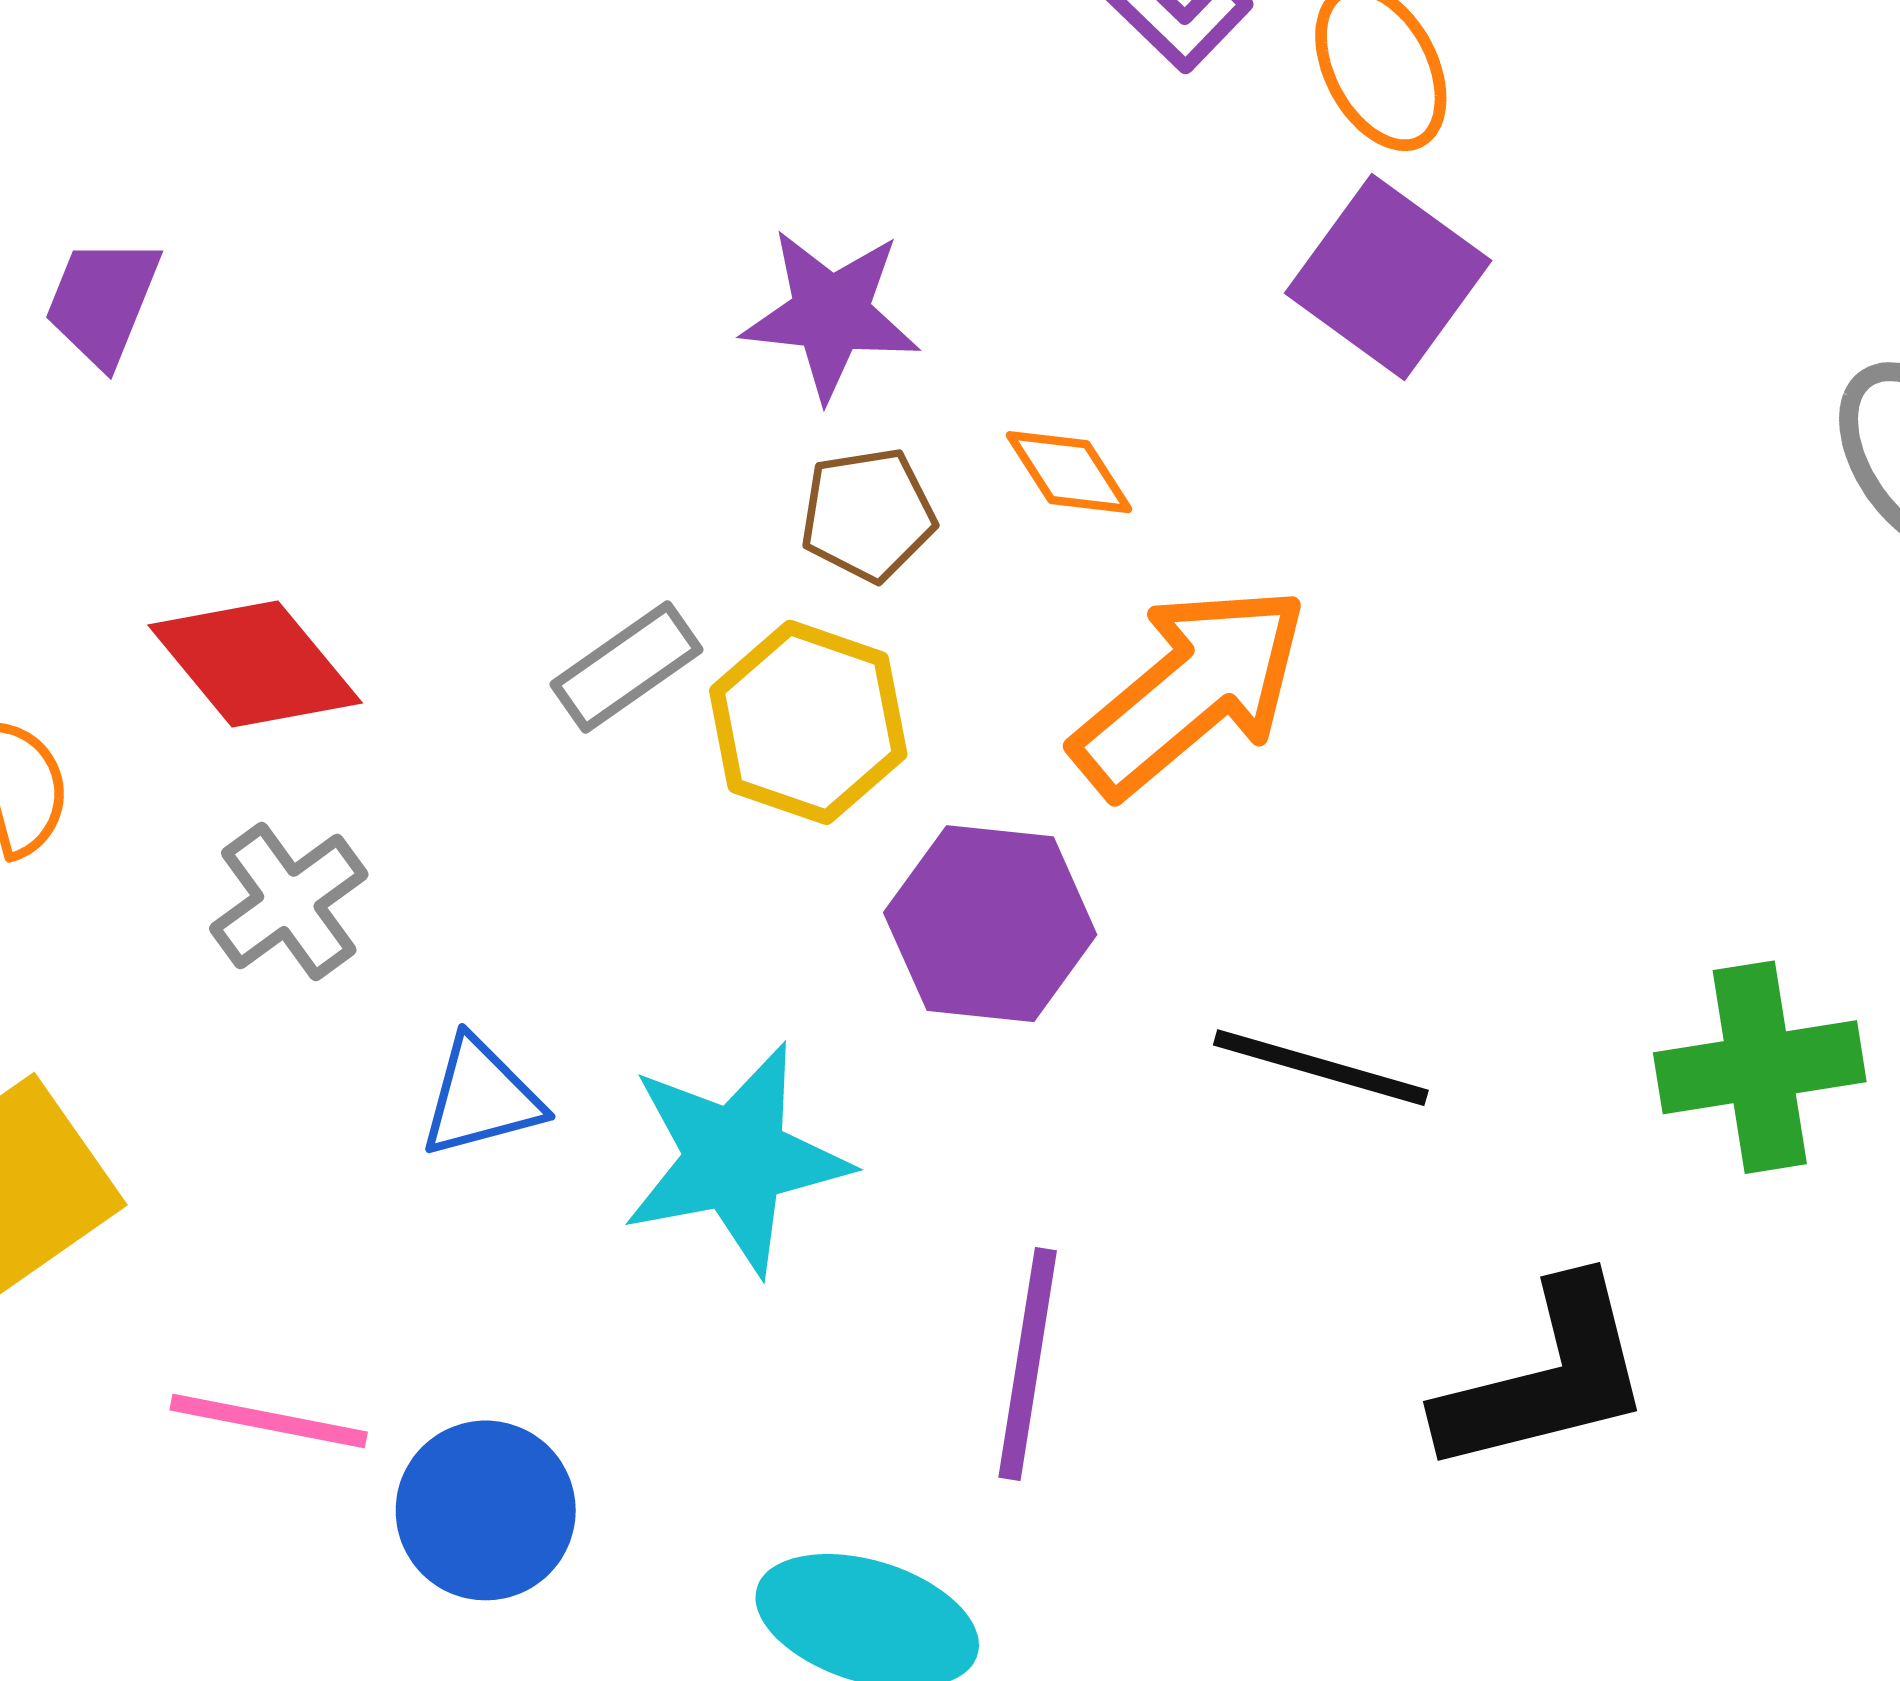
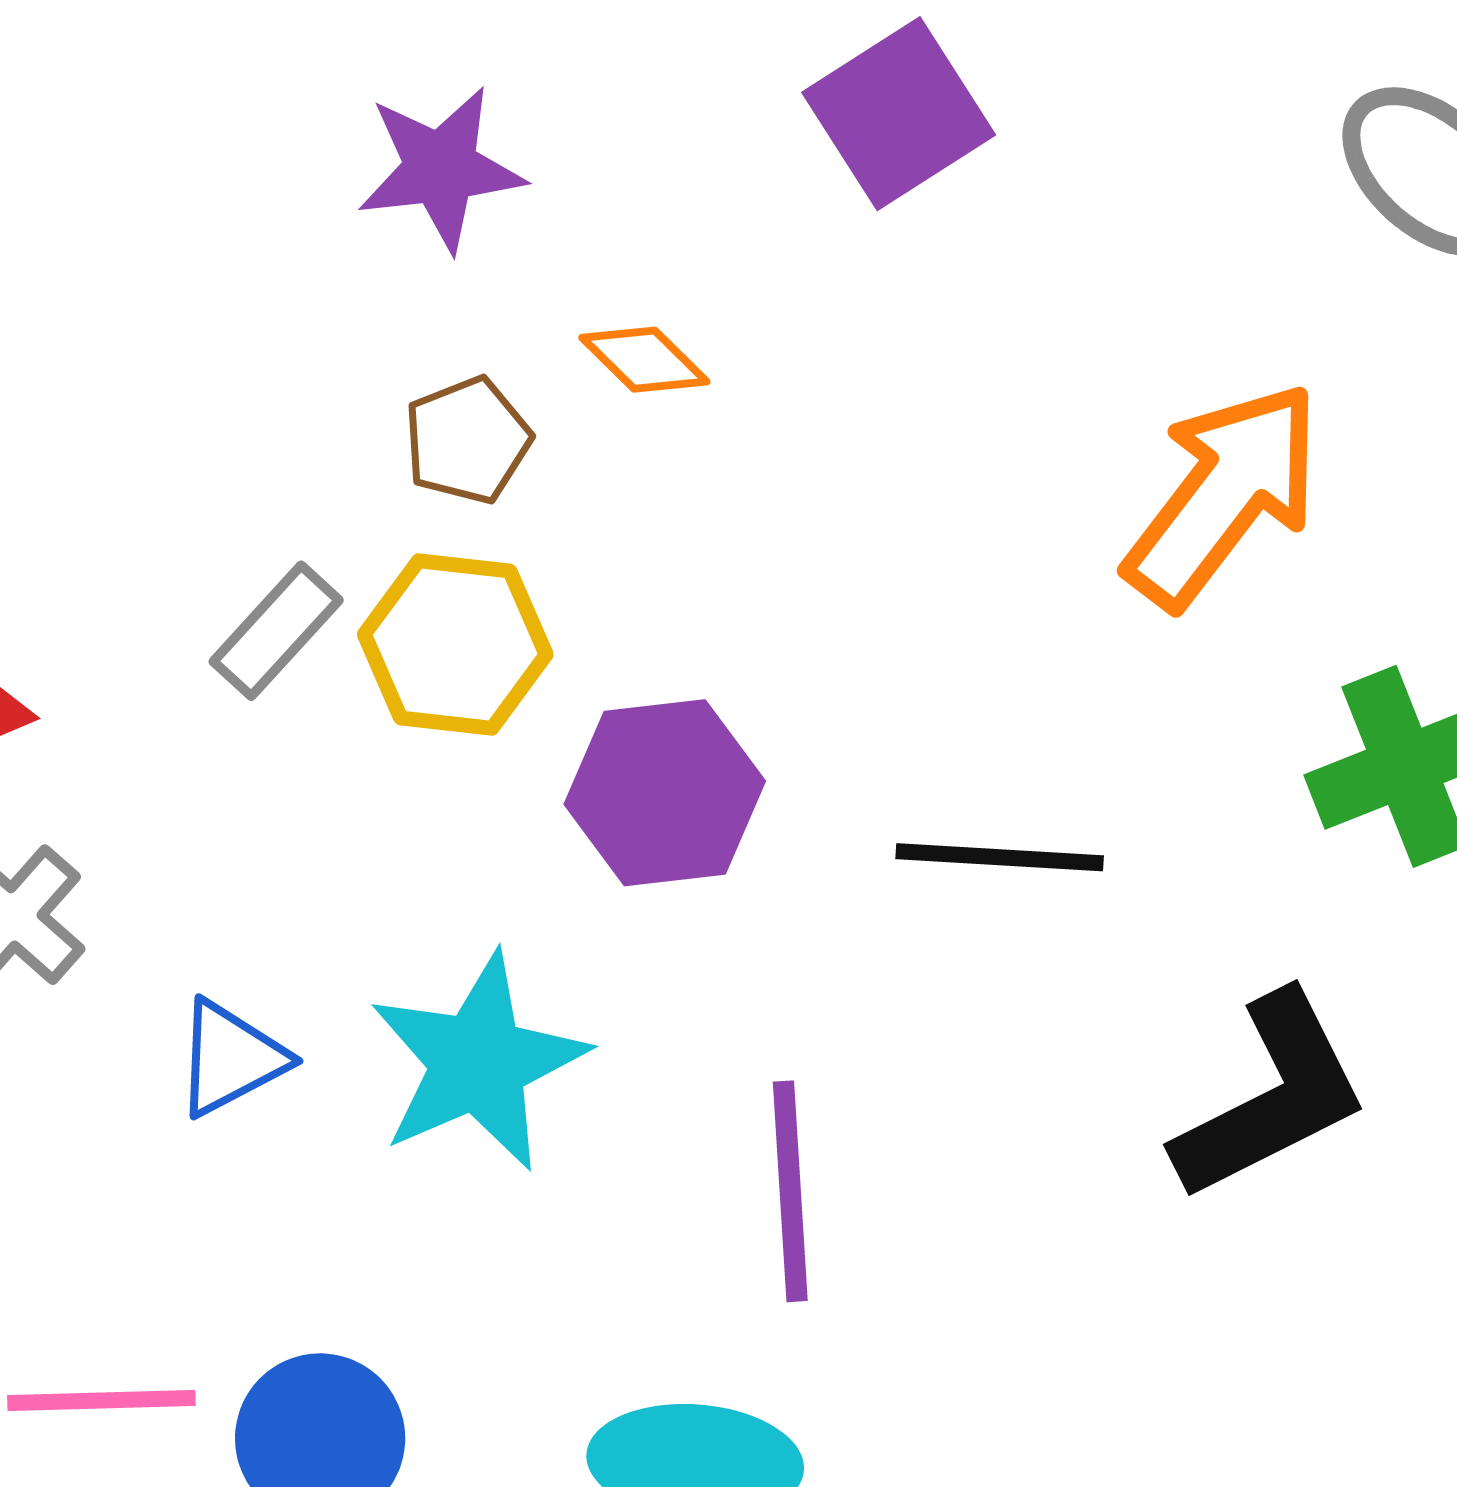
purple square: (1388, 277) -> (899, 114), turned 34
purple star: (831, 314) -> (441, 169), moved
orange arrow: (1190, 690) -> (1223, 495), moved

